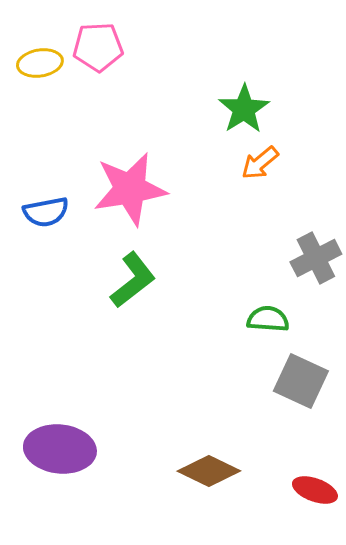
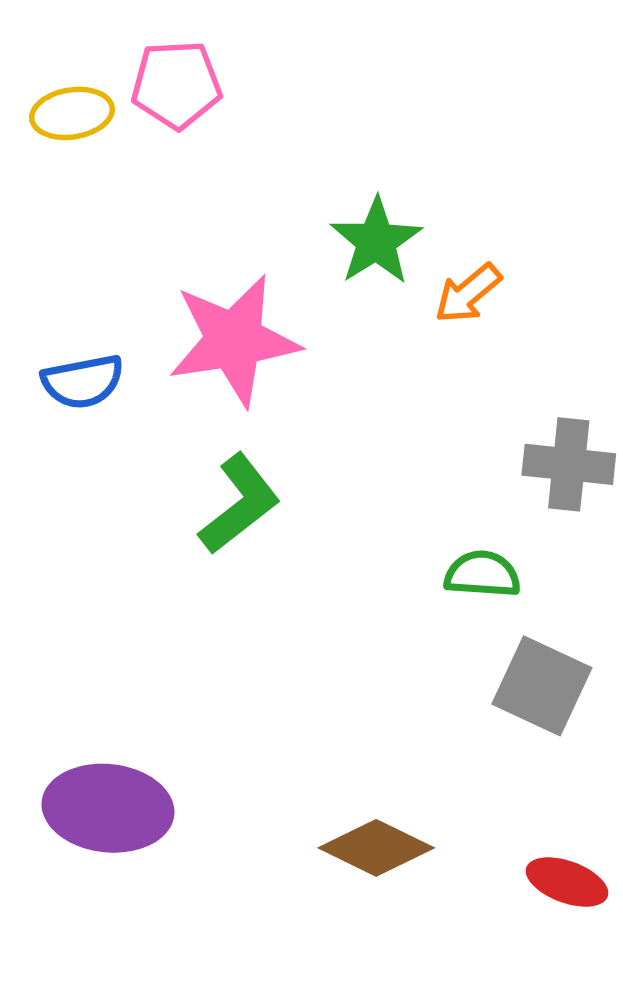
green star: (244, 109) -> (376, 241), moved
gray cross: (316, 258) -> (569, 464), turned 33

